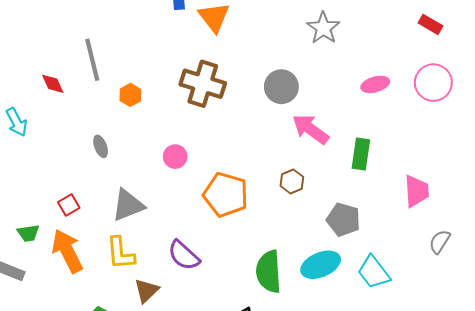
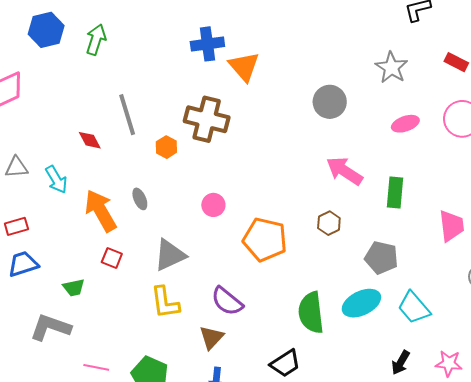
gray star: (323, 28) -> (392, 68), moved
brown cross: (203, 84) -> (207, 119), moved
gray circle: (281, 87) -> (330, 102), moved
red square: (69, 205) -> (112, 258), turned -35
orange arrow: (67, 251) -> (101, 211), moved
brown triangle: (146, 291) -> (211, 337), moved

